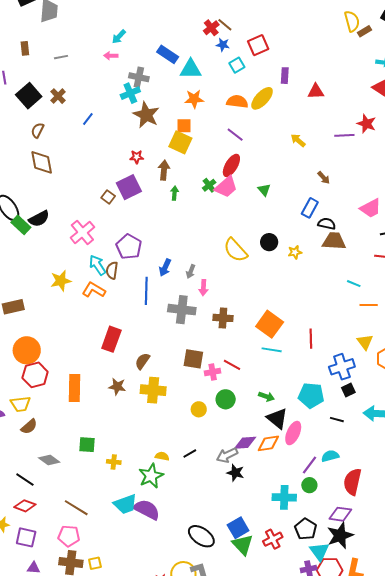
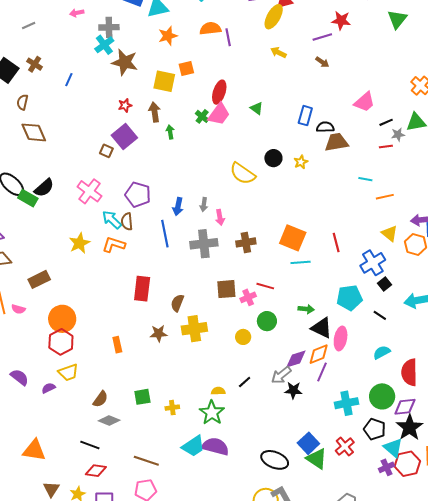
yellow ellipse: (262, 98) -> (274, 17), moved
orange square: (184, 126) -> (186, 69), moved
purple line: (235, 135) -> (228, 37), moved, turned 54
brown arrow: (324, 178) -> (322, 62), moved
red hexagon: (35, 375) -> (61, 342), moved
orange rectangle: (75, 388) -> (117, 345), size x0.6
black line: (337, 420) -> (380, 315), turned 32
brown semicircle: (29, 427) -> (100, 399), moved
purple line: (310, 465) -> (322, 372), moved
green circle: (309, 485) -> (382, 396), moved, size x1.6

